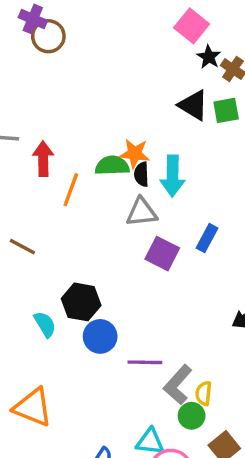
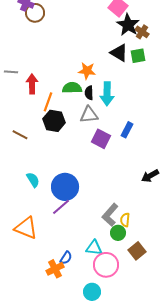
black star: (209, 57) -> (128, 25), size x1.6
orange star: (135, 154) -> (87, 71), moved
black hexagon: (81, 302) -> (54, 121), moved
blue circle: (100, 336) -> (65, 187), size x1.4
purple line: (145, 362) -> (61, 207), moved, turned -42

